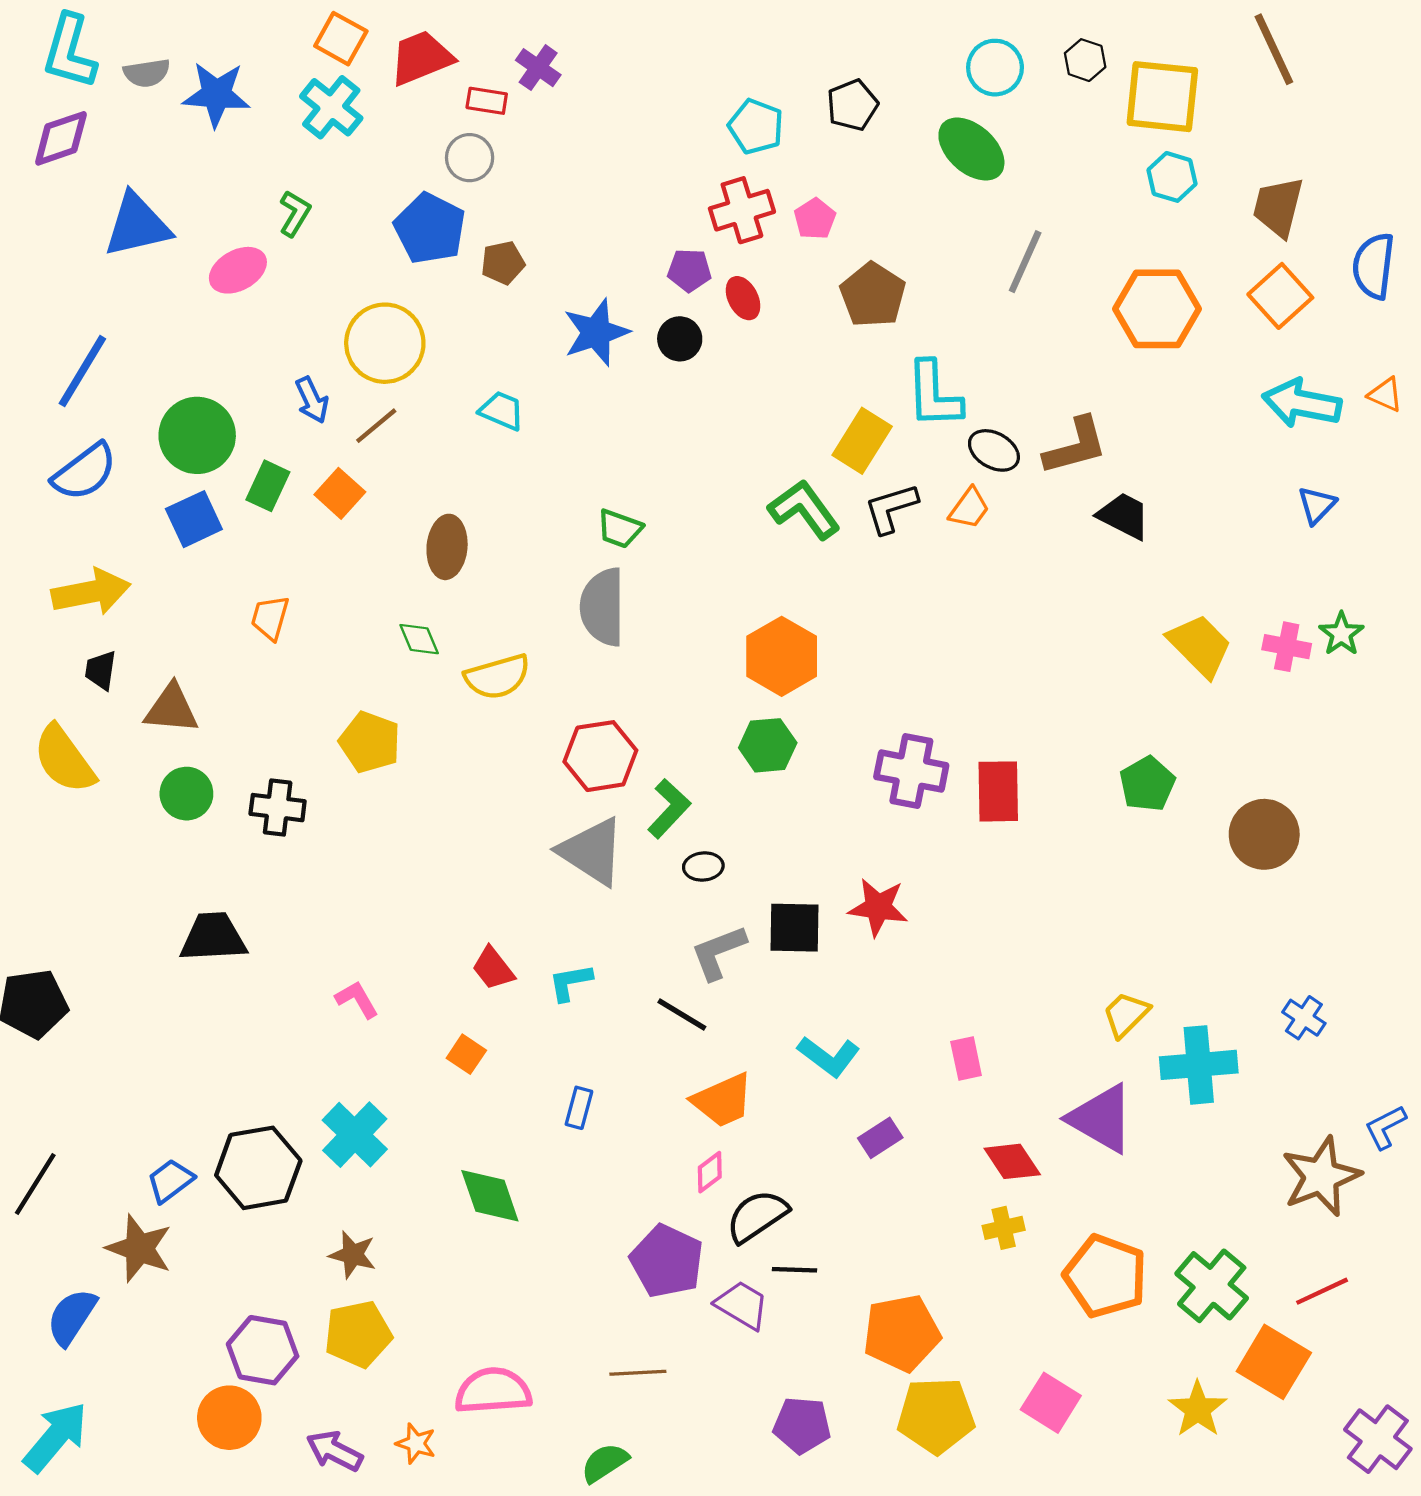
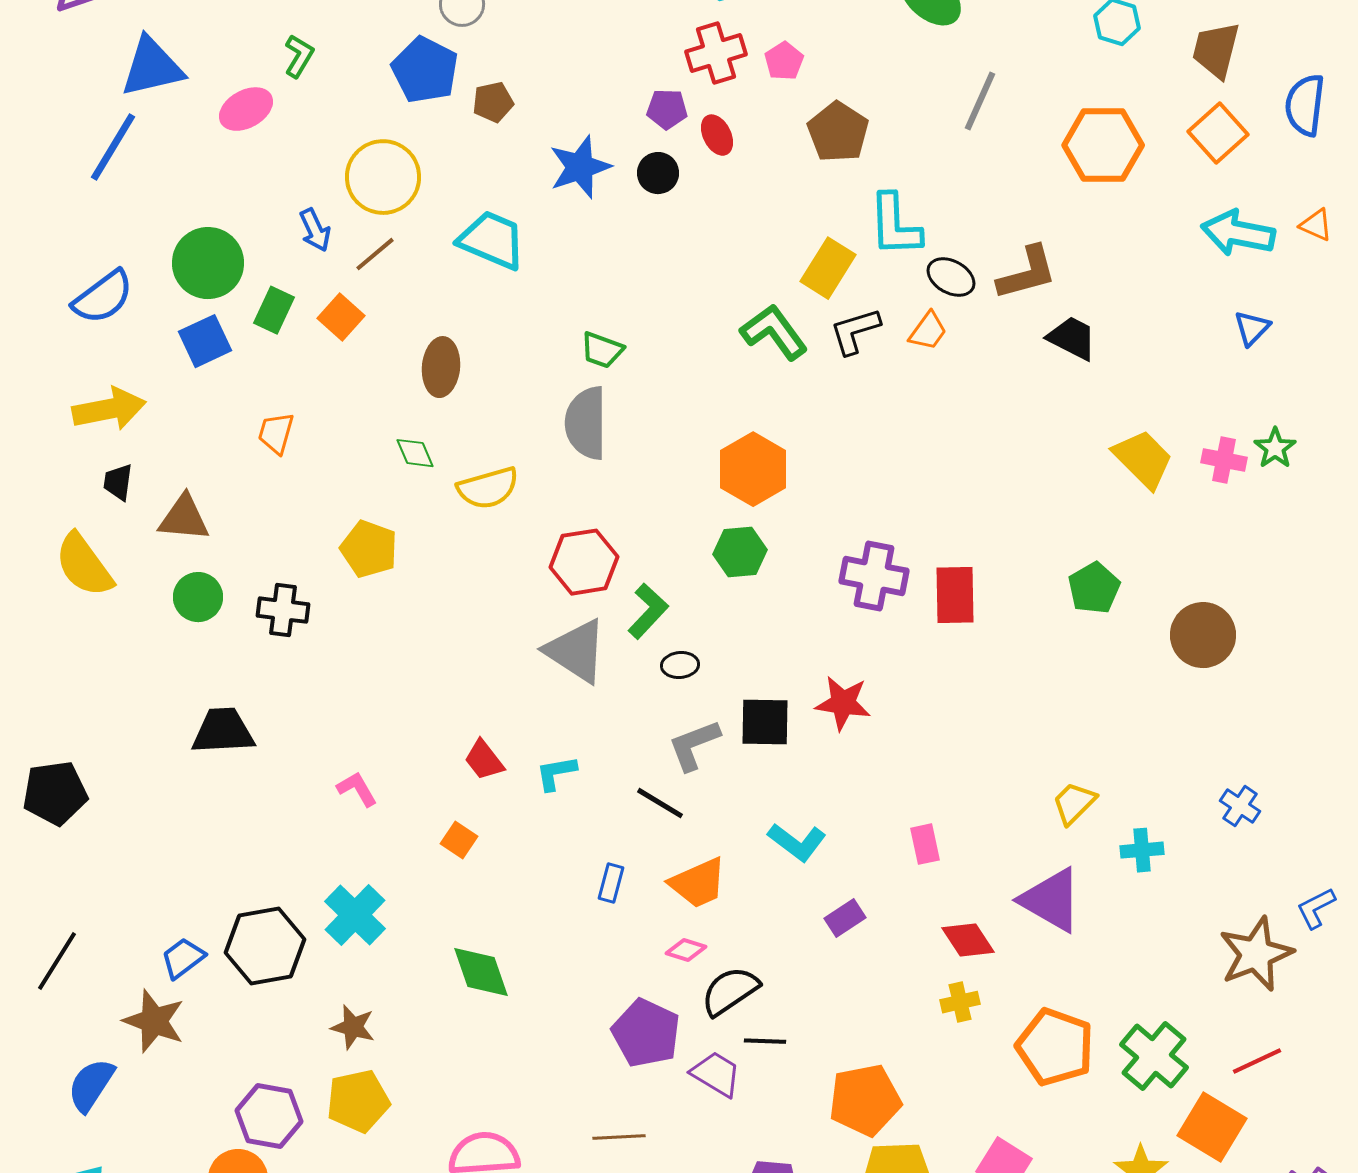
blue line: (82, 371) -> (113, 147), moved
cyan trapezoid: (502, 411) -> (492, 240), size x1.6
cyan cross: (1199, 1065) -> (1142, 850), size x0.6
blue rectangle: (579, 1108) -> (611, 883), moved
pink diamond: (710, 1172) -> (686, 950), turned 54

